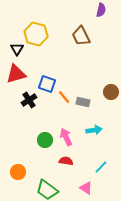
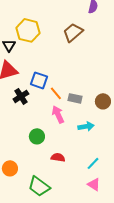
brown trapezoid: (81, 36) -> (73, 32), turned 75
brown circle: (111, 92) -> (103, 101), moved
pink arrow: (66, 137) -> (58, 114), moved
pink triangle: (86, 188) -> (94, 184), moved

